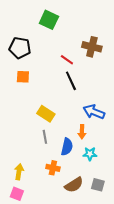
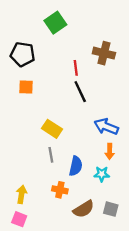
green square: (49, 20) -> (55, 23), turned 30
red line: (67, 60) -> (76, 68), turned 48
orange arrow: (82, 132) -> (110, 151), moved

